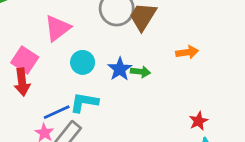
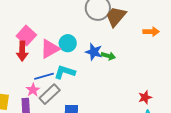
pink triangle: (58, 28) -> (50, 49), moved
orange arrow: (187, 52) -> (151, 32), moved
blue star: (120, 69) -> (94, 52), turned -30

